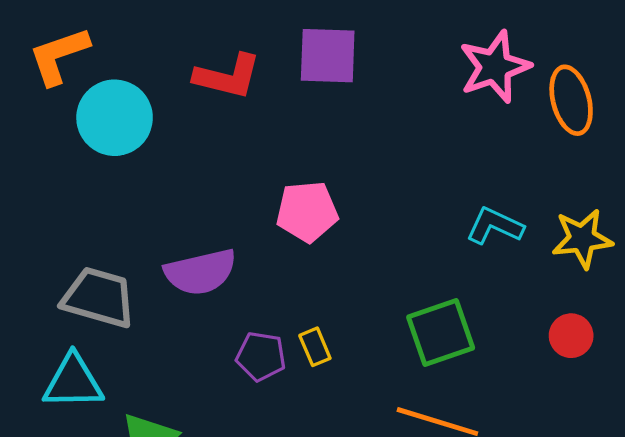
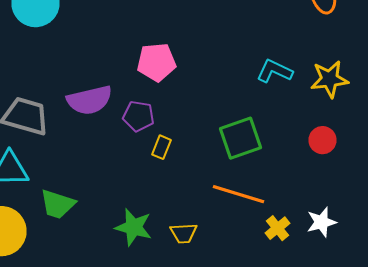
yellow rectangle: (315, 347) -> (162, 147), turned 45
purple pentagon: (261, 356) -> (138, 116), moved

